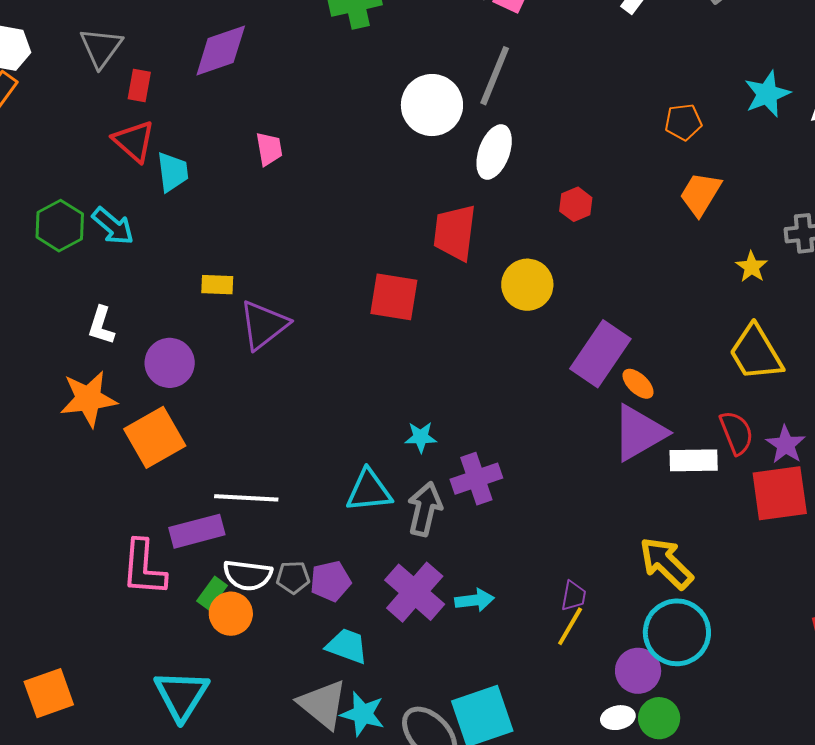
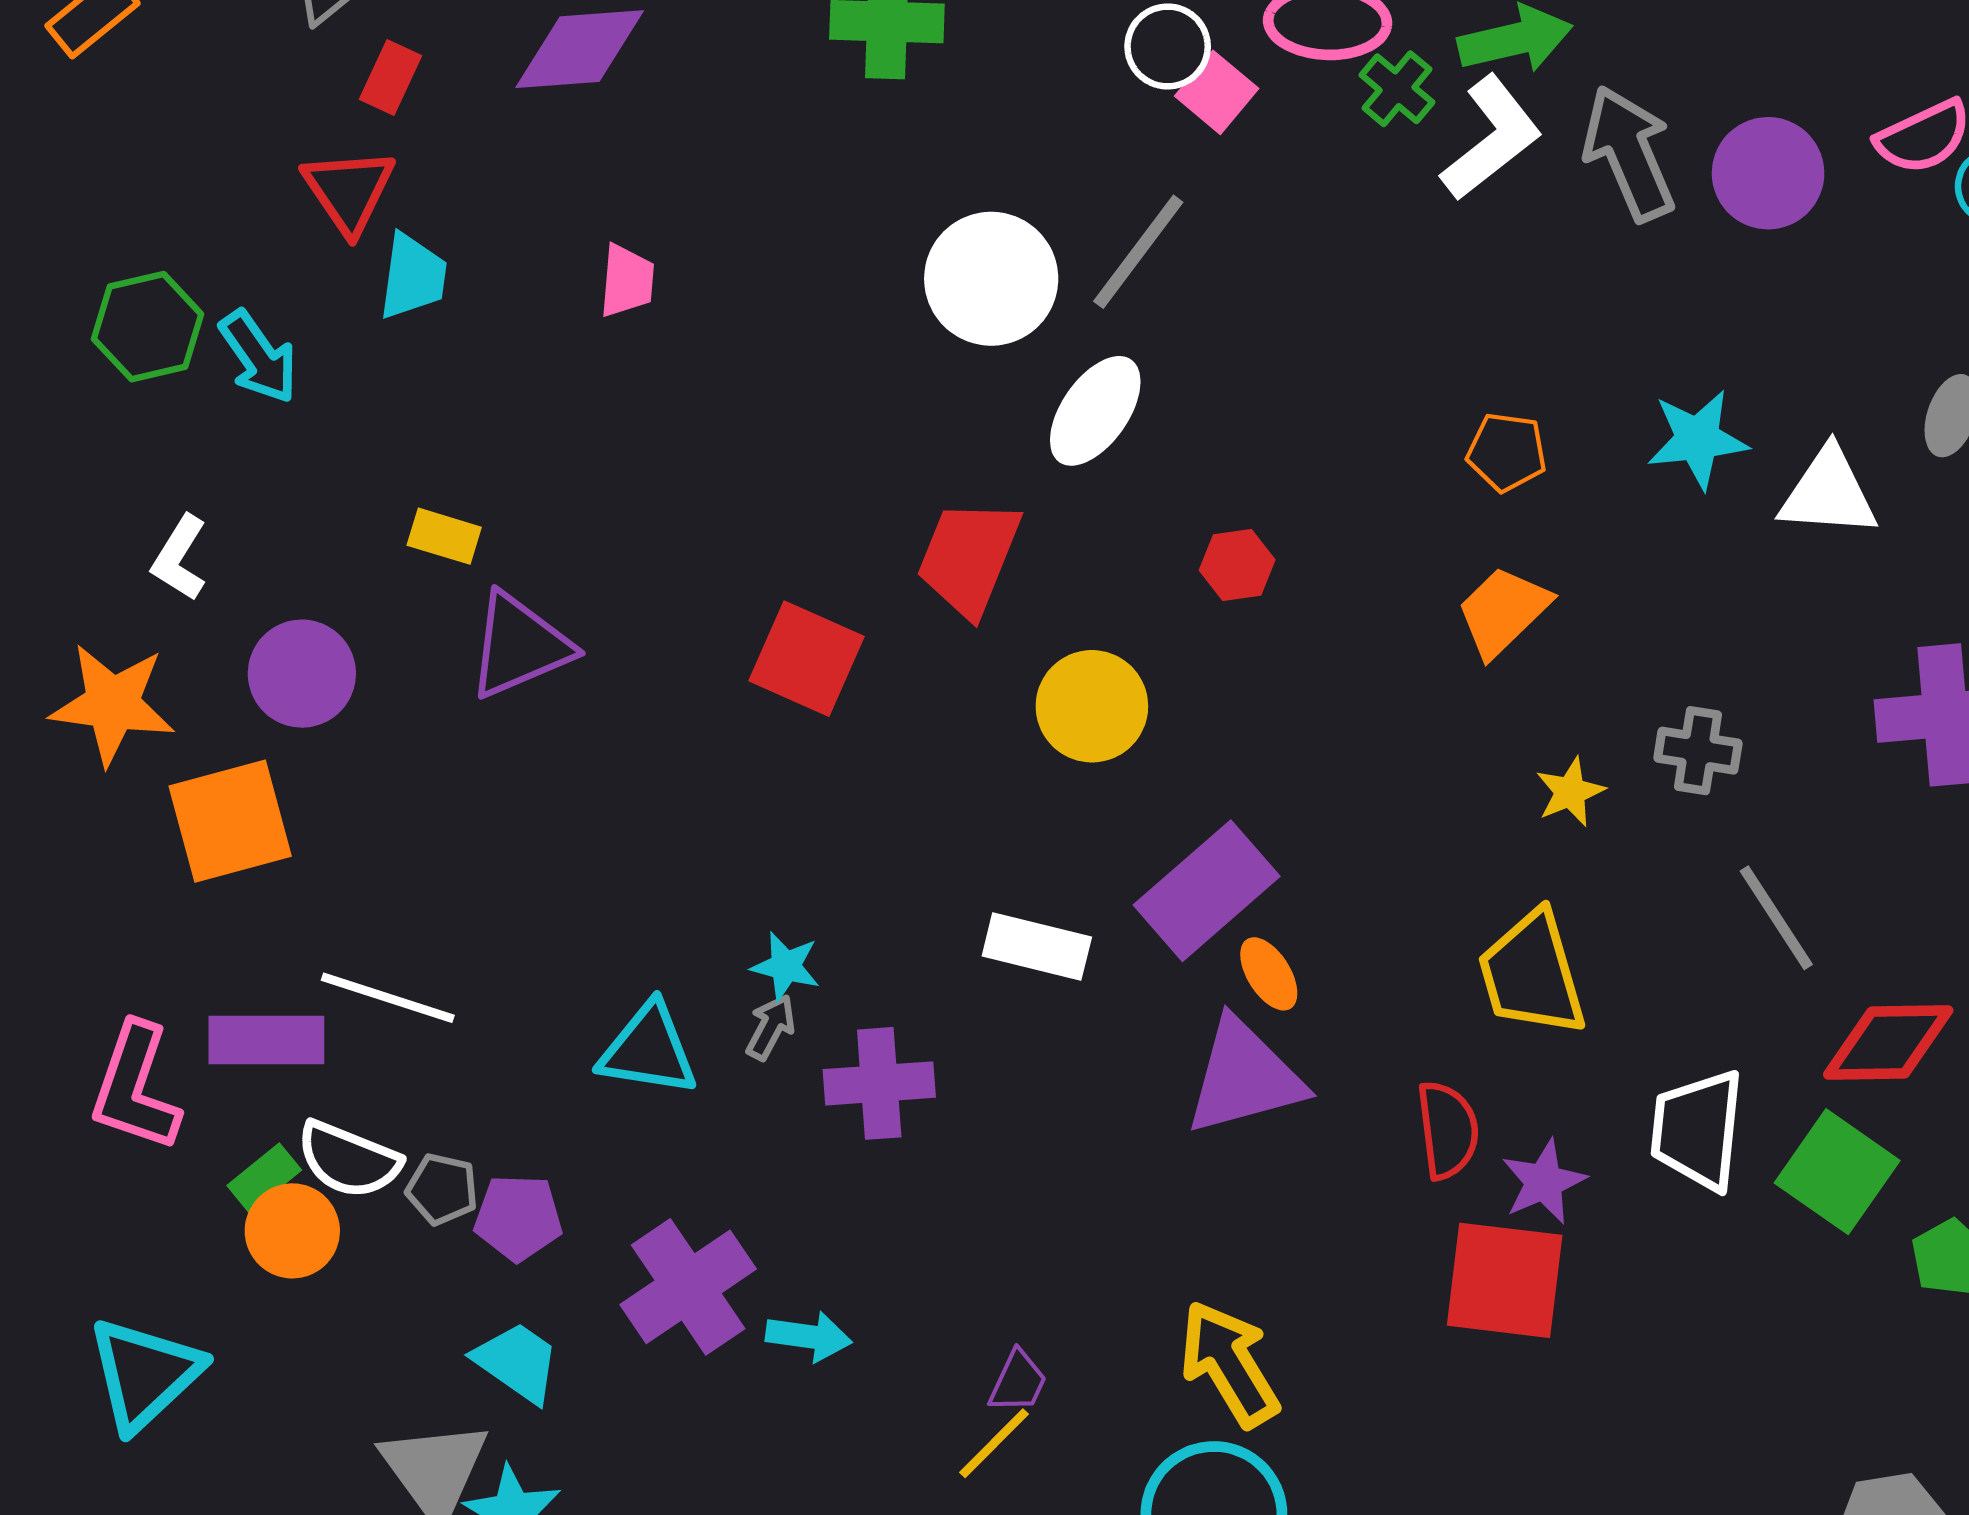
white rectangle: (694, 460) -> (1037, 947), moved
gray arrow: (425, 509) -> (771, 1027), moved, size x0.6

